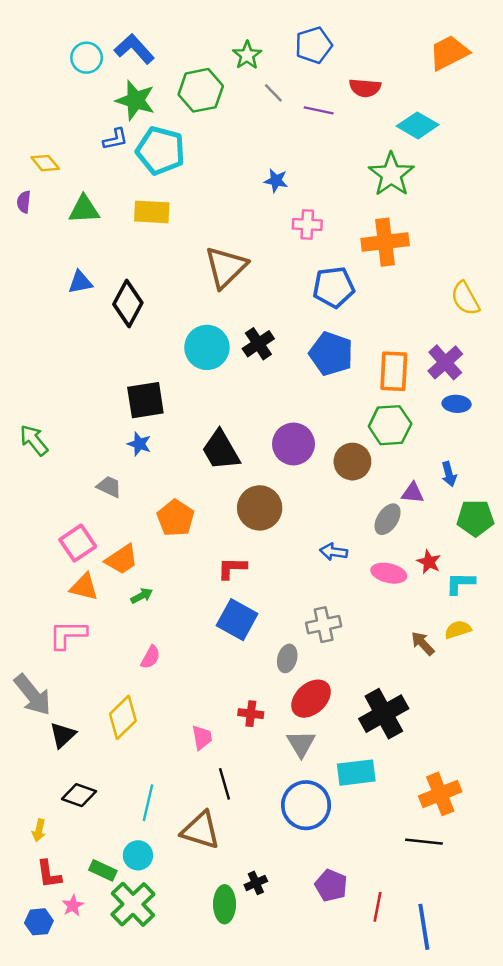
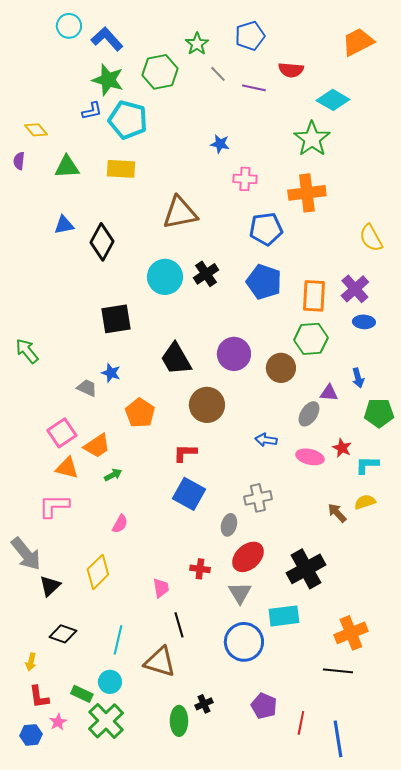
cyan circle: (87, 58) -> (69, 26), moved
brown triangle: (226, 267) -> (180, 213), turned 33
blue star: (139, 444) -> (111, 373), moved

